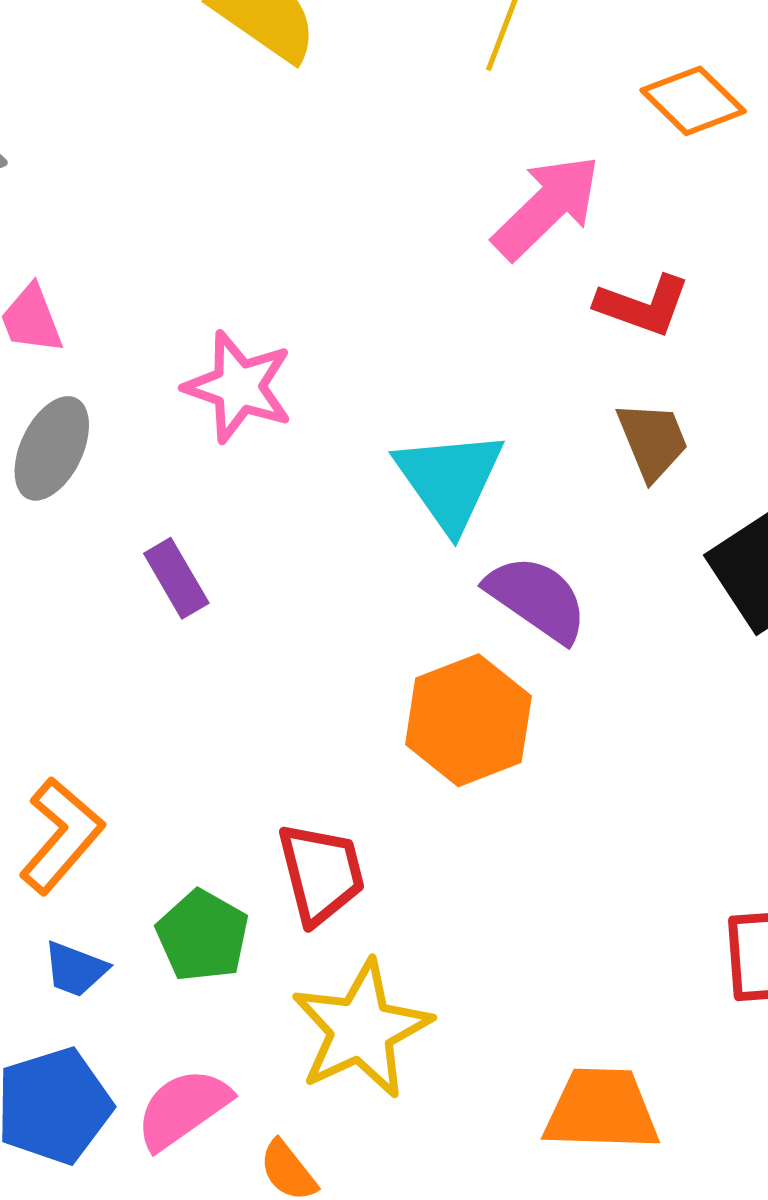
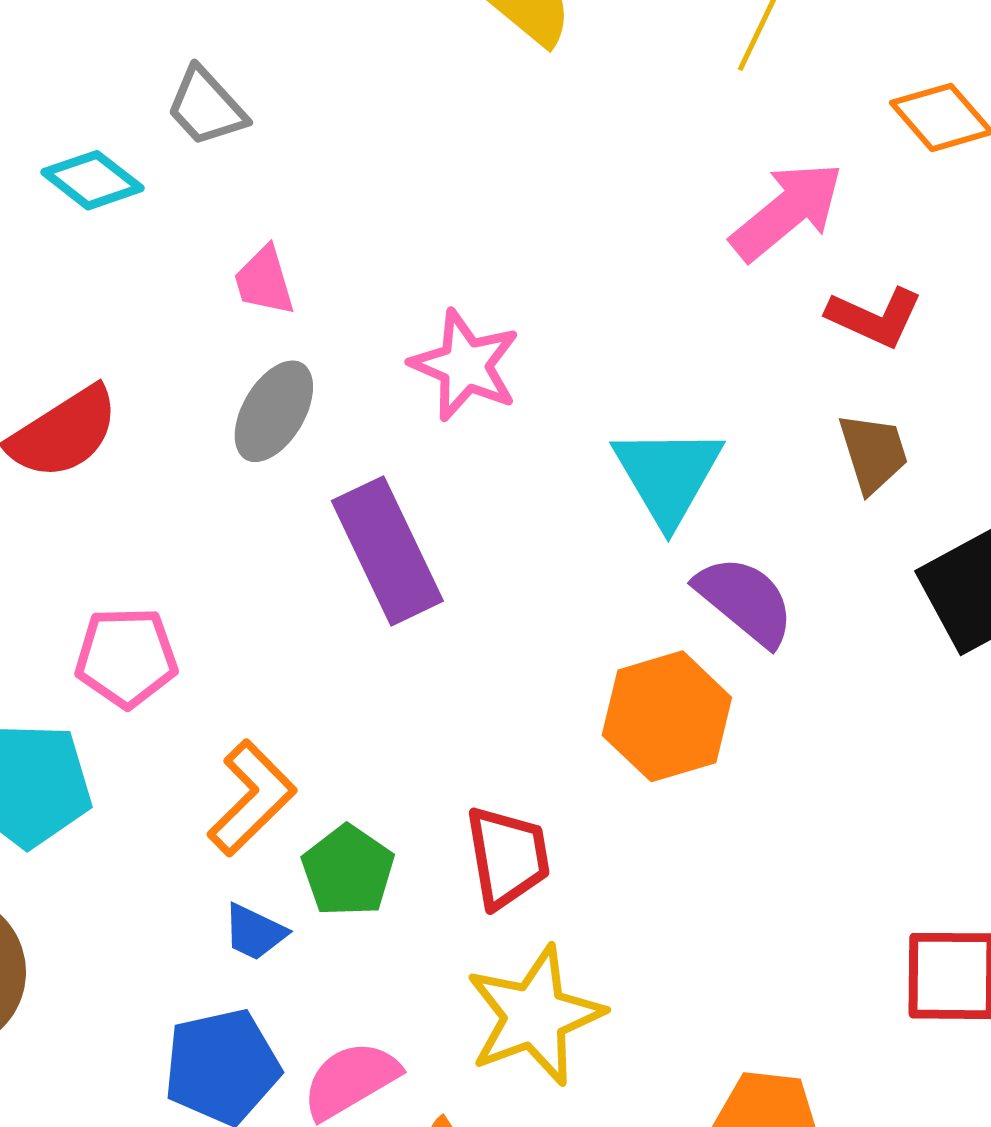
purple rectangle: (176, 578) -> (387, 551), size x1.8
green pentagon: (203, 936) -> (348, 871), moved

